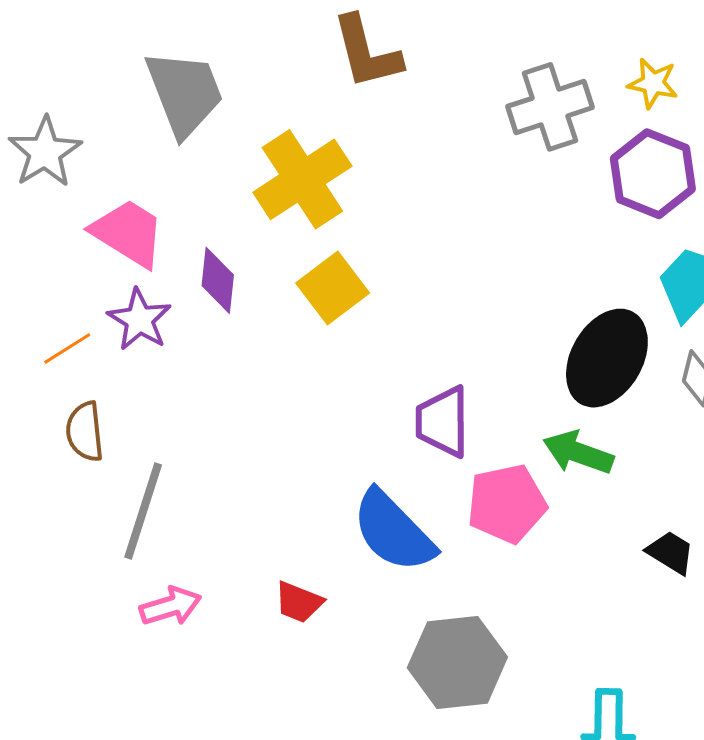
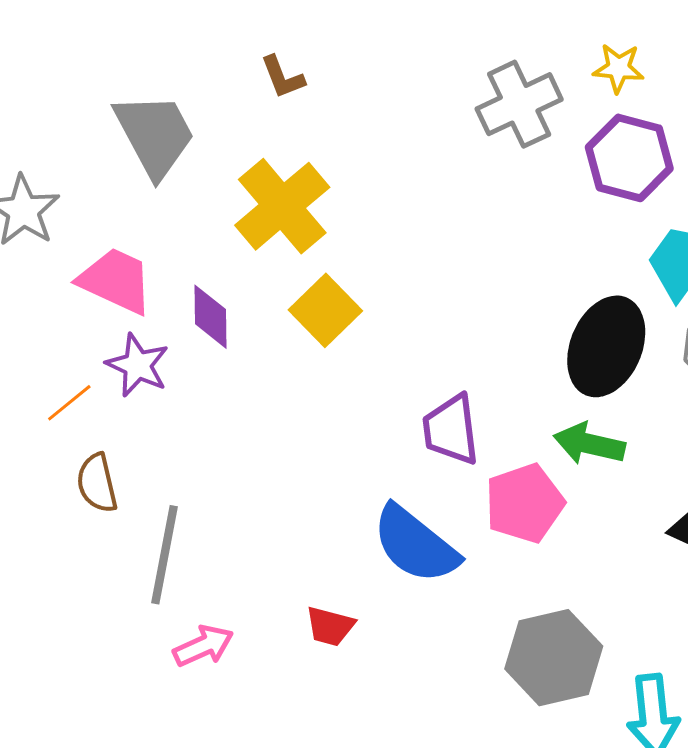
brown L-shape: (367, 52) -> (283, 77), moved, size x0.6
gray hexagon: (457, 662) -> (554, 658), moved

